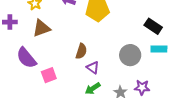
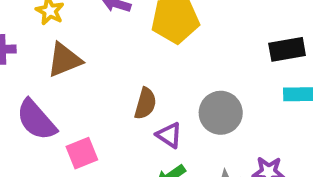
black rectangle: (153, 26) -> (287, 49), turned -42
gray circle: (130, 55) -> (221, 113), moved

